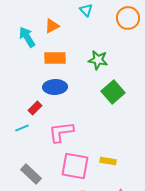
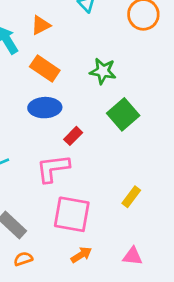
orange rectangle: (55, 58) -> (45, 68), turned 35
red rectangle: (35, 108) -> (73, 136), moved
yellow rectangle: (108, 161) -> (131, 197), moved, turned -63

